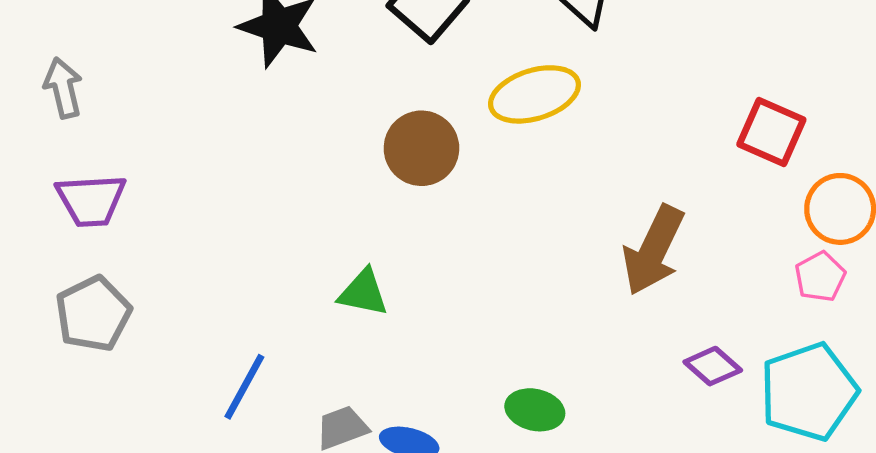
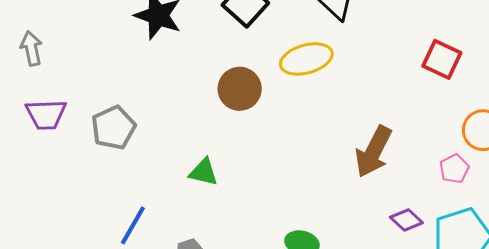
red square: (771, 132) -> (442, 59), moved
pink pentagon: (820, 277) -> (454, 169), moved
gray pentagon: (93, 314) -> (113, 128), moved

